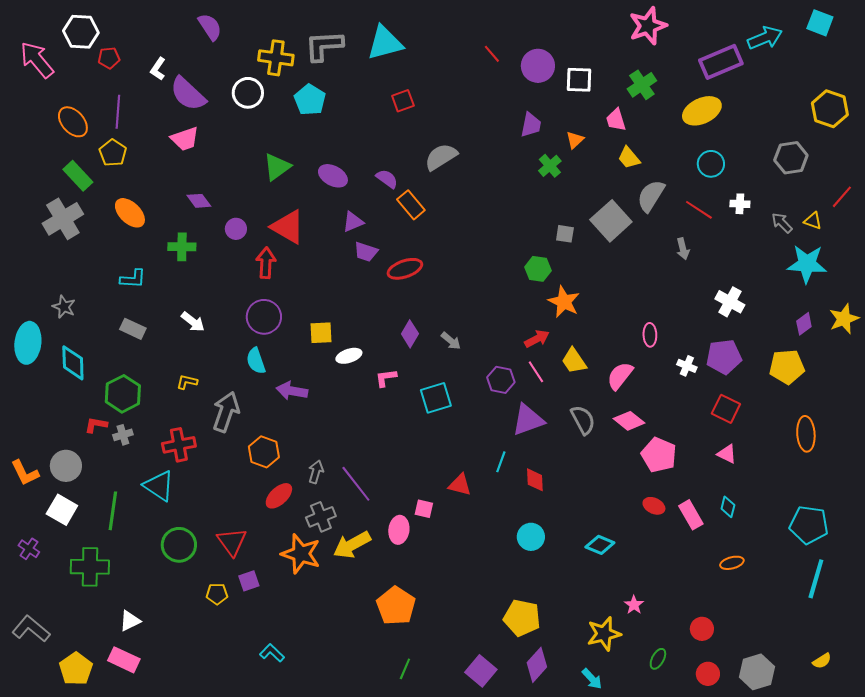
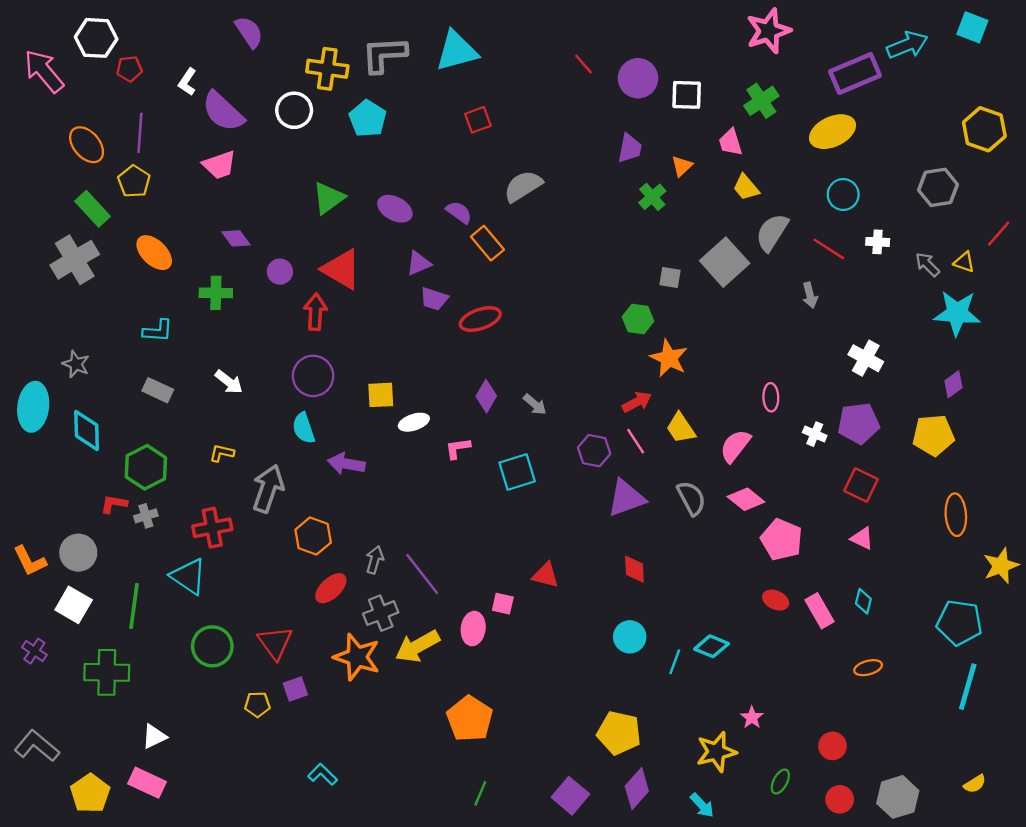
yellow star: (844, 319) -> (1001, 566), moved
cyan line: (501, 462) -> (675, 662), moved

